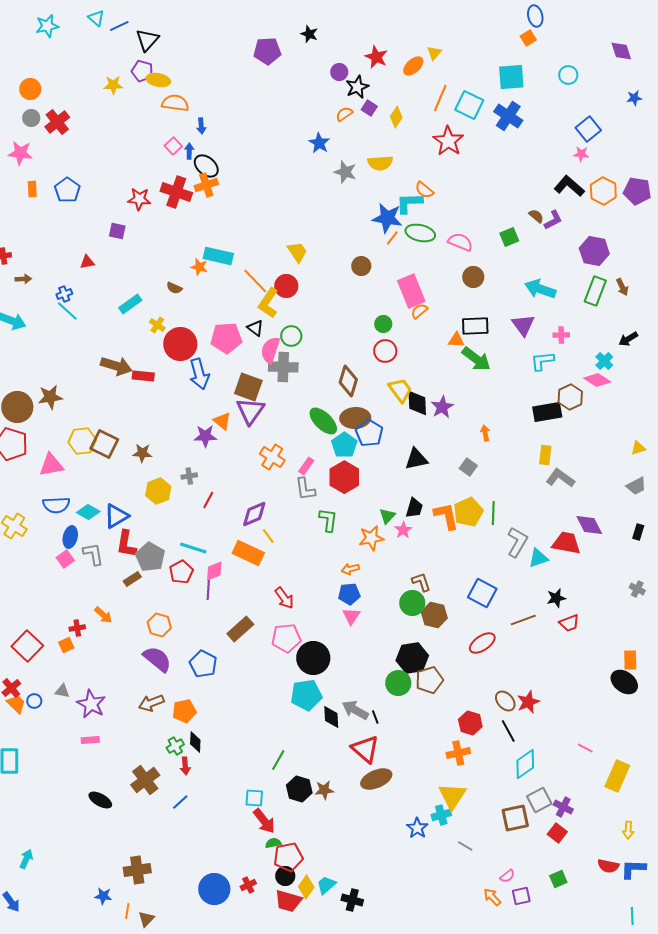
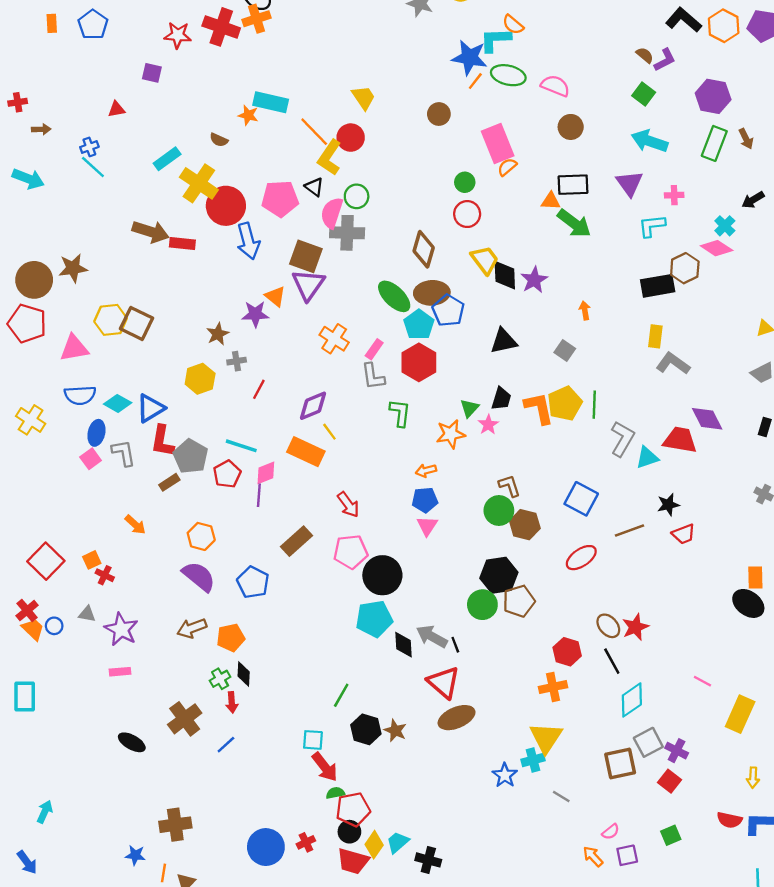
green square: (509, 237) -> (644, 94), moved, turned -30
yellow cross: (157, 325) -> (199, 183), size x2.0
brown star: (142, 453) -> (218, 334), moved, turned -30
red cross: (77, 628) -> (105, 575), moved, turned 35
brown star: (324, 790) -> (395, 731), turned 30

